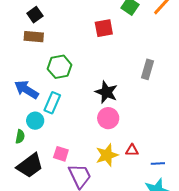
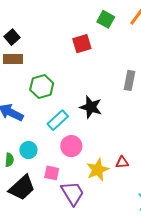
cyan rectangle: (52, 103) -> (58, 120), moved, turned 30
pink circle: (108, 118) -> (71, 146), moved
cyan circle: (35, 121) -> (28, 150), moved

